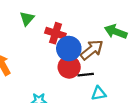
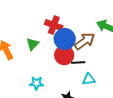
green triangle: (27, 19) -> (33, 44), moved

